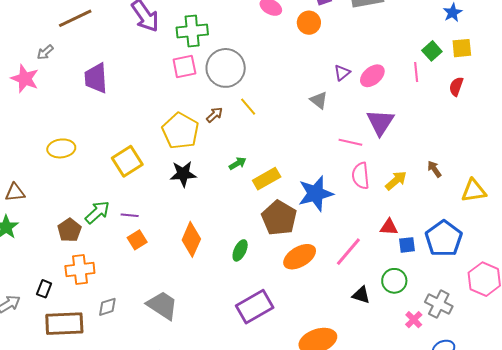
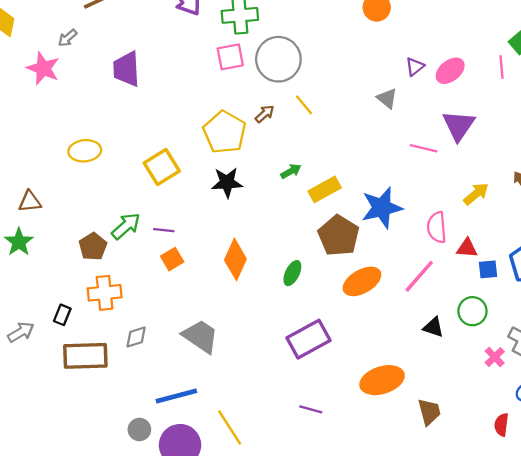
pink semicircle: (361, 176) -> (437, 227), moved

